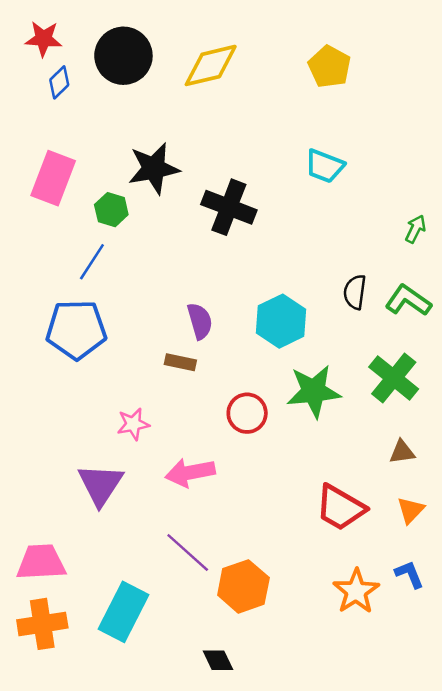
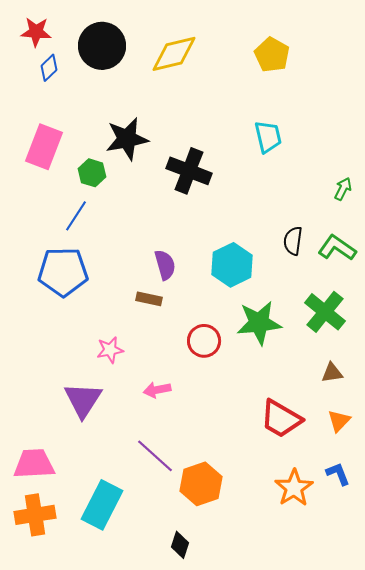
cyan trapezoid: (325, 166) -> (268, 137), turned -124
pink arrow: (190, 473) -> (157, 390), size x0.7
black diamond: (218, 660) -> (180, 545), turned 44

